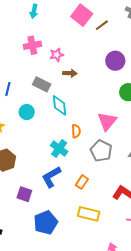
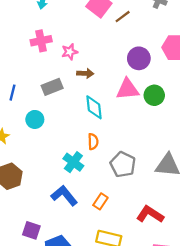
gray rectangle: (42, 84) -> (52, 87), turned -48
cyan diamond: (60, 105) -> (94, 107), moved
pink triangle: (107, 121) -> (128, 89), moved, turned 45
blue L-shape: (51, 177) -> (64, 196), turned 80
purple square: (24, 194) -> (31, 230), moved

